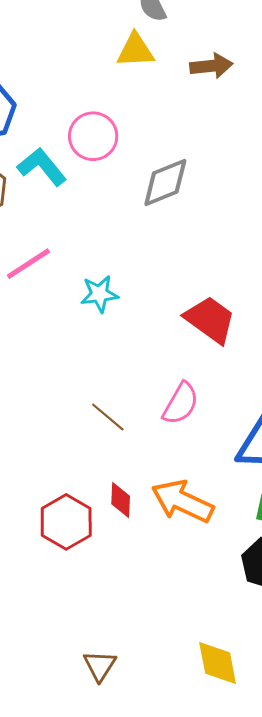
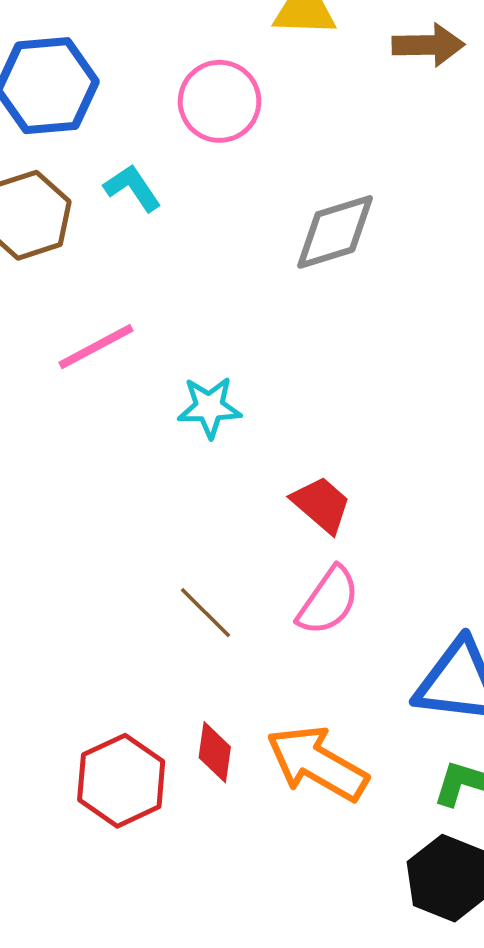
pink circle: (93, 136) -> (220, 101), moved
cyan L-shape: (42, 167) -> (132, 188), size x0.7
red trapezoid: (210, 320) -> (321, 505), moved, size x0.7

